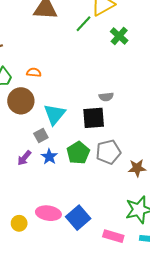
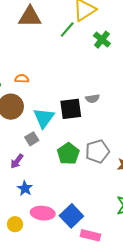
black square: (94, 118) -> (71, 109), moved
blue star: (49, 157) -> (25, 188), moved
pink rectangle: (113, 236) -> (90, 235), moved

